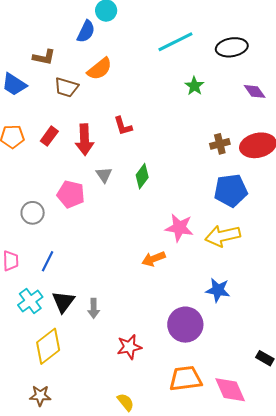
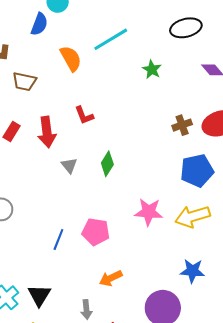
cyan line: (175, 42) -> (111, 39), moved
orange semicircle: (100, 69) -> (71, 58), moved, turned -76
pink pentagon: (71, 194) -> (96, 232), moved
orange arrow: (154, 259) -> (111, 278), moved
blue line: (48, 261) -> (58, 239), moved
gray arrow: (94, 308) -> (86, 310), moved

